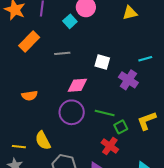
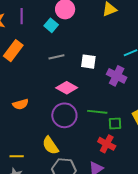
gray line: (62, 53) -> (56, 57), moved
pink diamond: (77, 85) -> (67, 88), turned 40
green square: (121, 127) -> (115, 124), turned 32
yellow semicircle: (43, 140) -> (50, 146), moved

